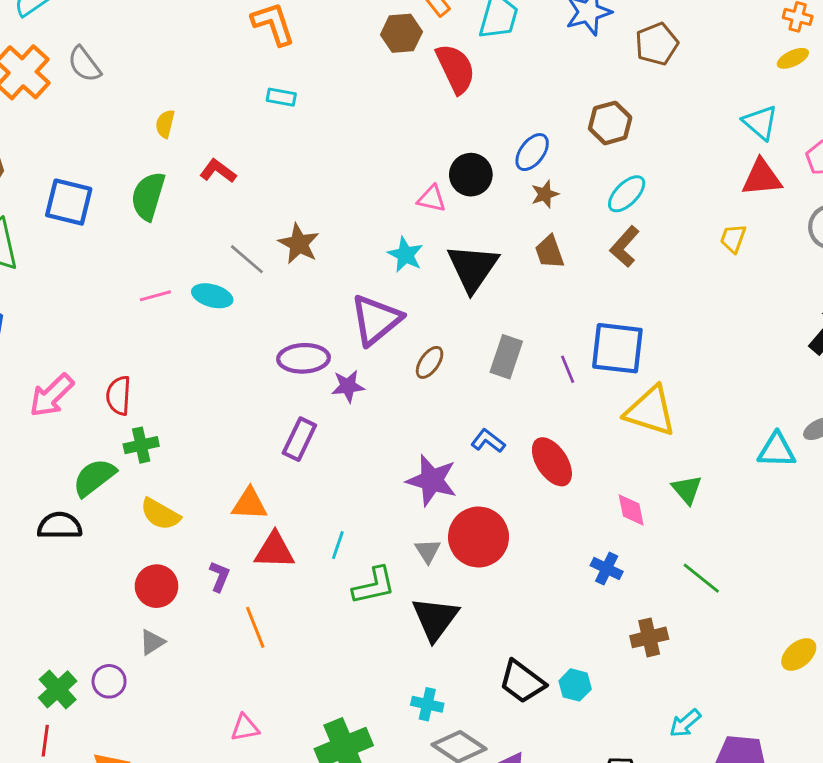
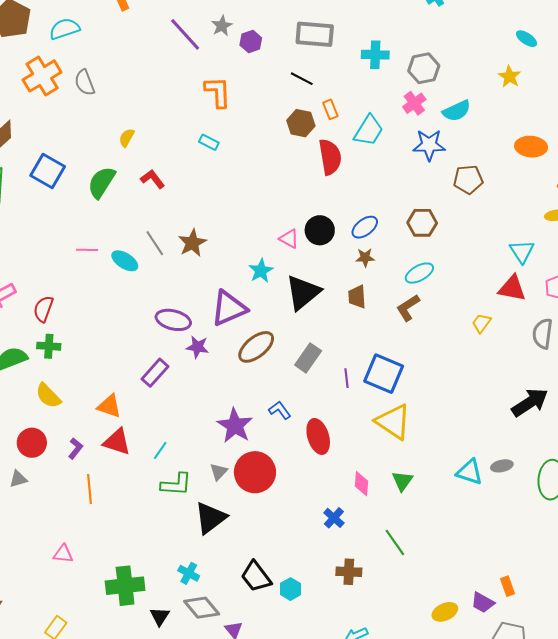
brown ellipse: (430, 362) -> (256, 347), size x1.6

